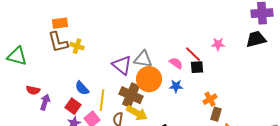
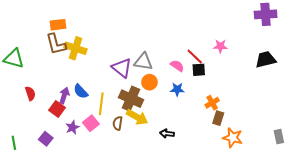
black trapezoid: (256, 39) -> (266, 60), moved
yellow cross: (77, 46) -> (76, 48), size x1.5
orange circle: (149, 79) -> (149, 82), size x0.6
red semicircle: (33, 90) -> (30, 93), turned -120
purple arrow: (45, 102) -> (64, 96), moved
red square: (73, 106) -> (57, 109), moved

